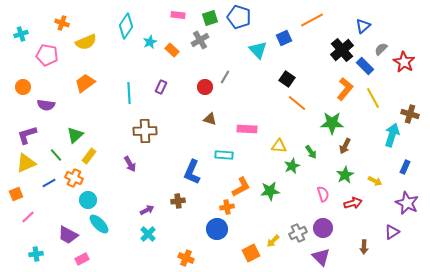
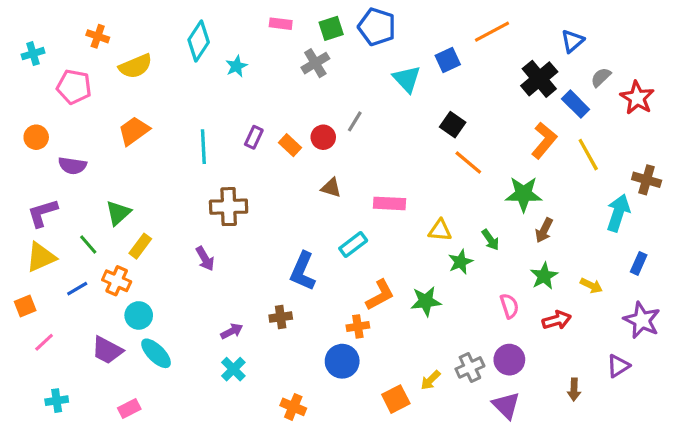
orange rectangle: (172, 50) -> (290, 145), moved
cyan rectangle: (224, 155) -> (353, 244), turned -42
purple trapezoid: (68, 235) -> (107, 350), moved

